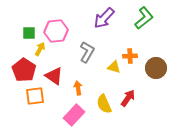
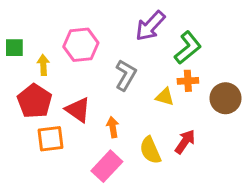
green L-shape: (144, 18) -> (188, 48), moved
green square: (29, 33) -> (14, 48), moved
yellow arrow: (40, 49) -> (43, 65), moved, turned -32

